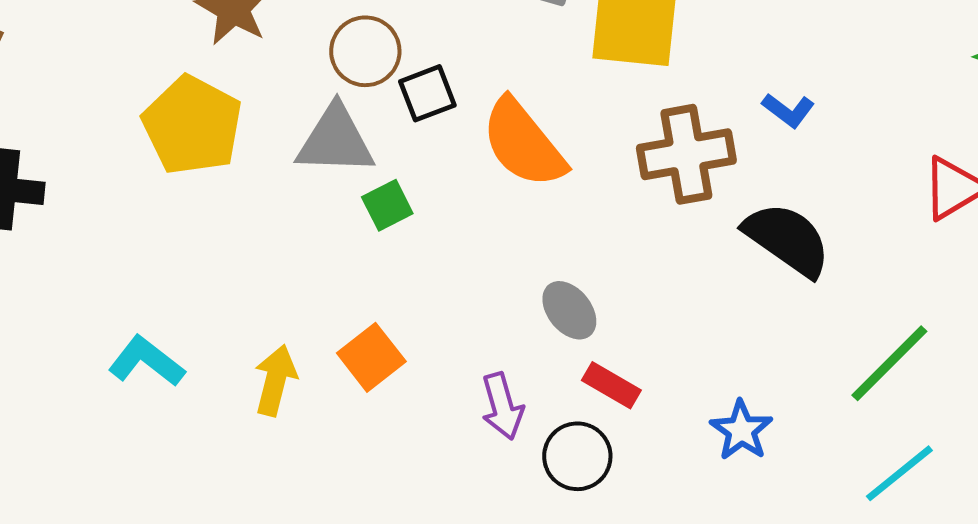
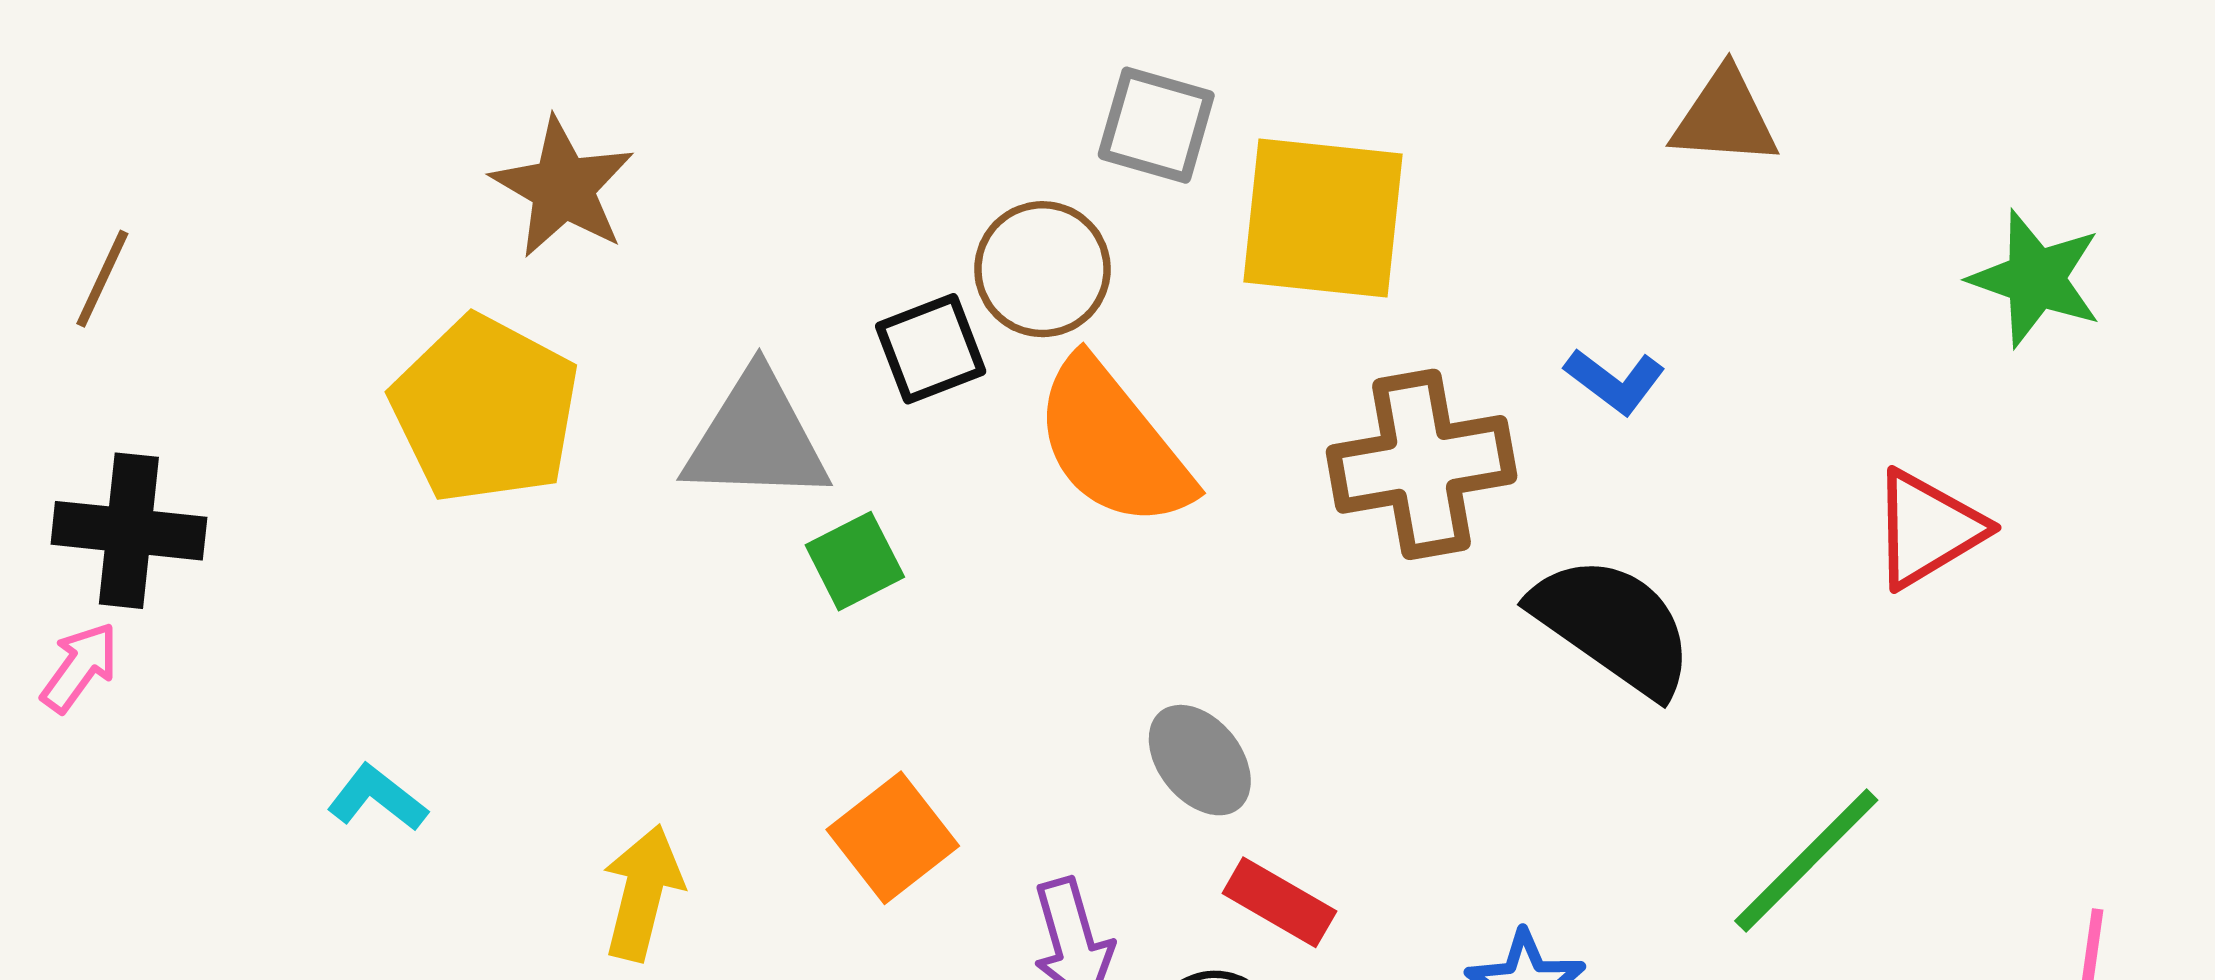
brown circle: (365, 51) -> (1042, 269), moved
orange square: (371, 357) -> (893, 838), moved
cyan L-shape: (146, 361) -> (377, 798), moved, size x0.7

